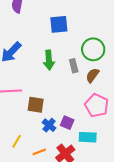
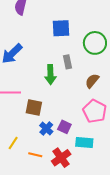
green circle: (93, 49) -> (95, 43), moved
green arrow: (49, 60) -> (50, 75), moved
gray rectangle: (74, 66) -> (67, 62), moved
orange line: (39, 152) -> (35, 155), turned 32

